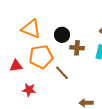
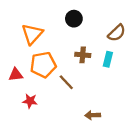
orange triangle: (31, 29) -> (32, 34), turned 50
black circle: (62, 35) -> (74, 19), moved

